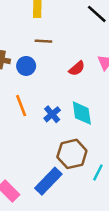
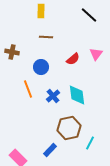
blue circle: (26, 66) -> (41, 67), moved
blue rectangle: (48, 181) -> (50, 150), size x0.6

